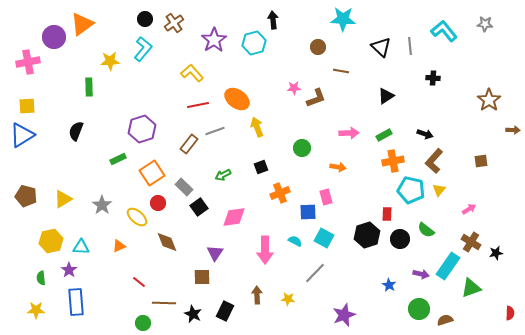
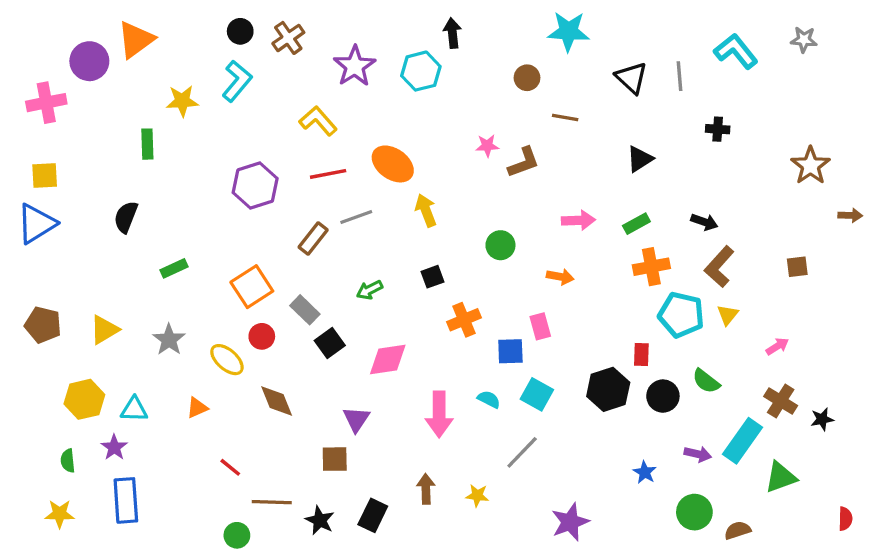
purple hexagon: (142, 129) -> (255, 185), moved
green rectangle: (118, 159) -> (174, 268), moved

